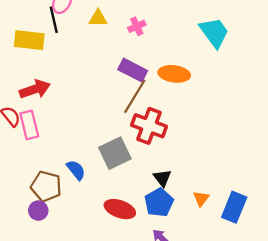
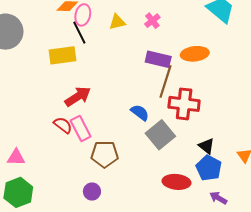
blue semicircle: (76, 170) -> (140, 113), moved
brown pentagon: (46, 186) -> (105, 154), moved
purple circle: (38, 211) -> (92, 192), moved

